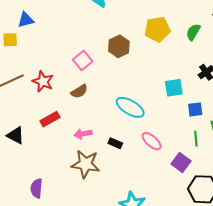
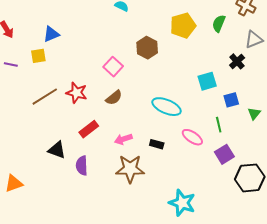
green line: (196, 139) -> (219, 125), moved
purple square: (181, 163) -> (224, 154), turned 30
purple semicircle: (36, 188) -> (82, 166), moved

